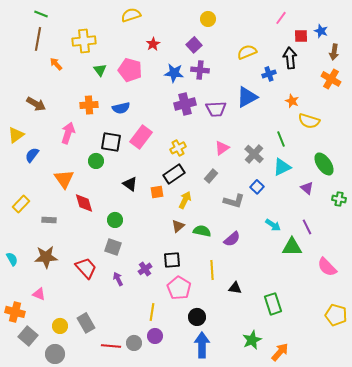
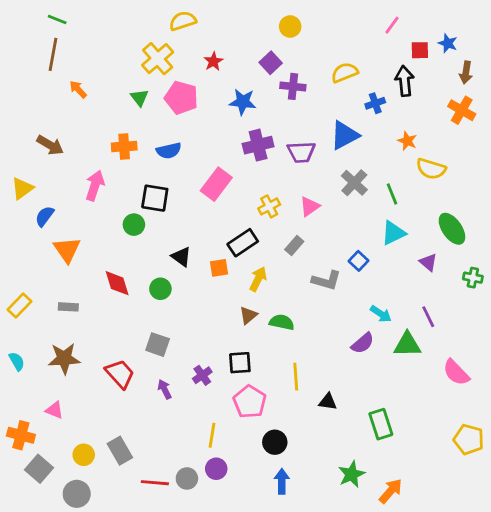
yellow cross: (84, 41) -> (158, 59), moved, turned -35
purple cross: (200, 70) -> (293, 86), moved
pink rectangle: (141, 137) -> (216, 184), moved
yellow cross: (178, 148) -> (269, 206), moved
gray cross: (254, 154) -> (354, 183), moved
orange triangle: (64, 179) -> (67, 250), moved
yellow rectangle: (21, 204) -> (20, 306), moved
green circle: (115, 220) -> (160, 289), moved
purple semicircle: (232, 239) -> (363, 343), moved
blue arrow: (202, 345) -> (282, 481), size x0.7

